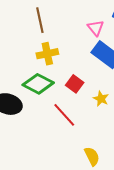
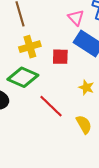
red square: (75, 84) -> (60, 57), moved, turned -30
yellow semicircle: (92, 156) -> (84, 124), moved

